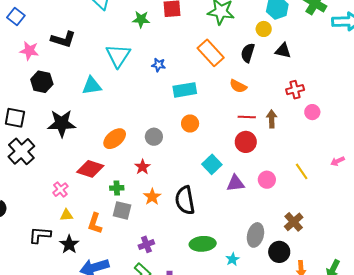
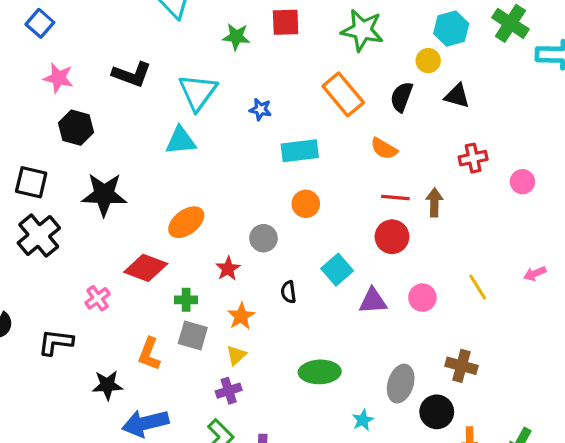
black L-shape: (63, 39) -> (132, 74), moved
cyan triangle: (92, 86) -> (181, 141), moved
pink circle: (312, 112) -> (522, 182), moved
gray circle: (154, 137) -> (263, 238), moved
black semicircle: (185, 200) -> (288, 292), moved, size x0.5
yellow triangle: (66, 215) -> (236, 355), moved, turned -40
brown cross: (294, 222) -> (461, 366), turned -36
black L-shape: (40, 235) -> (56, 342), moved
black star: (69, 244) -> (107, 385), turned 30
green ellipse: (203, 244) -> (320, 372), moved

